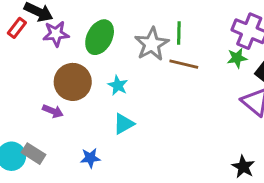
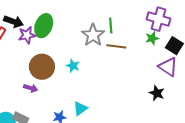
green ellipse: (100, 37) -> (44, 26), moved
cyan triangle: (124, 124) -> (80, 109), moved
black star: (243, 167) -> (157, 93), moved

